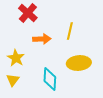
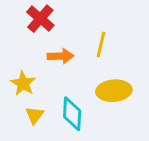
yellow triangle: (13, 80) -> (35, 115), moved

